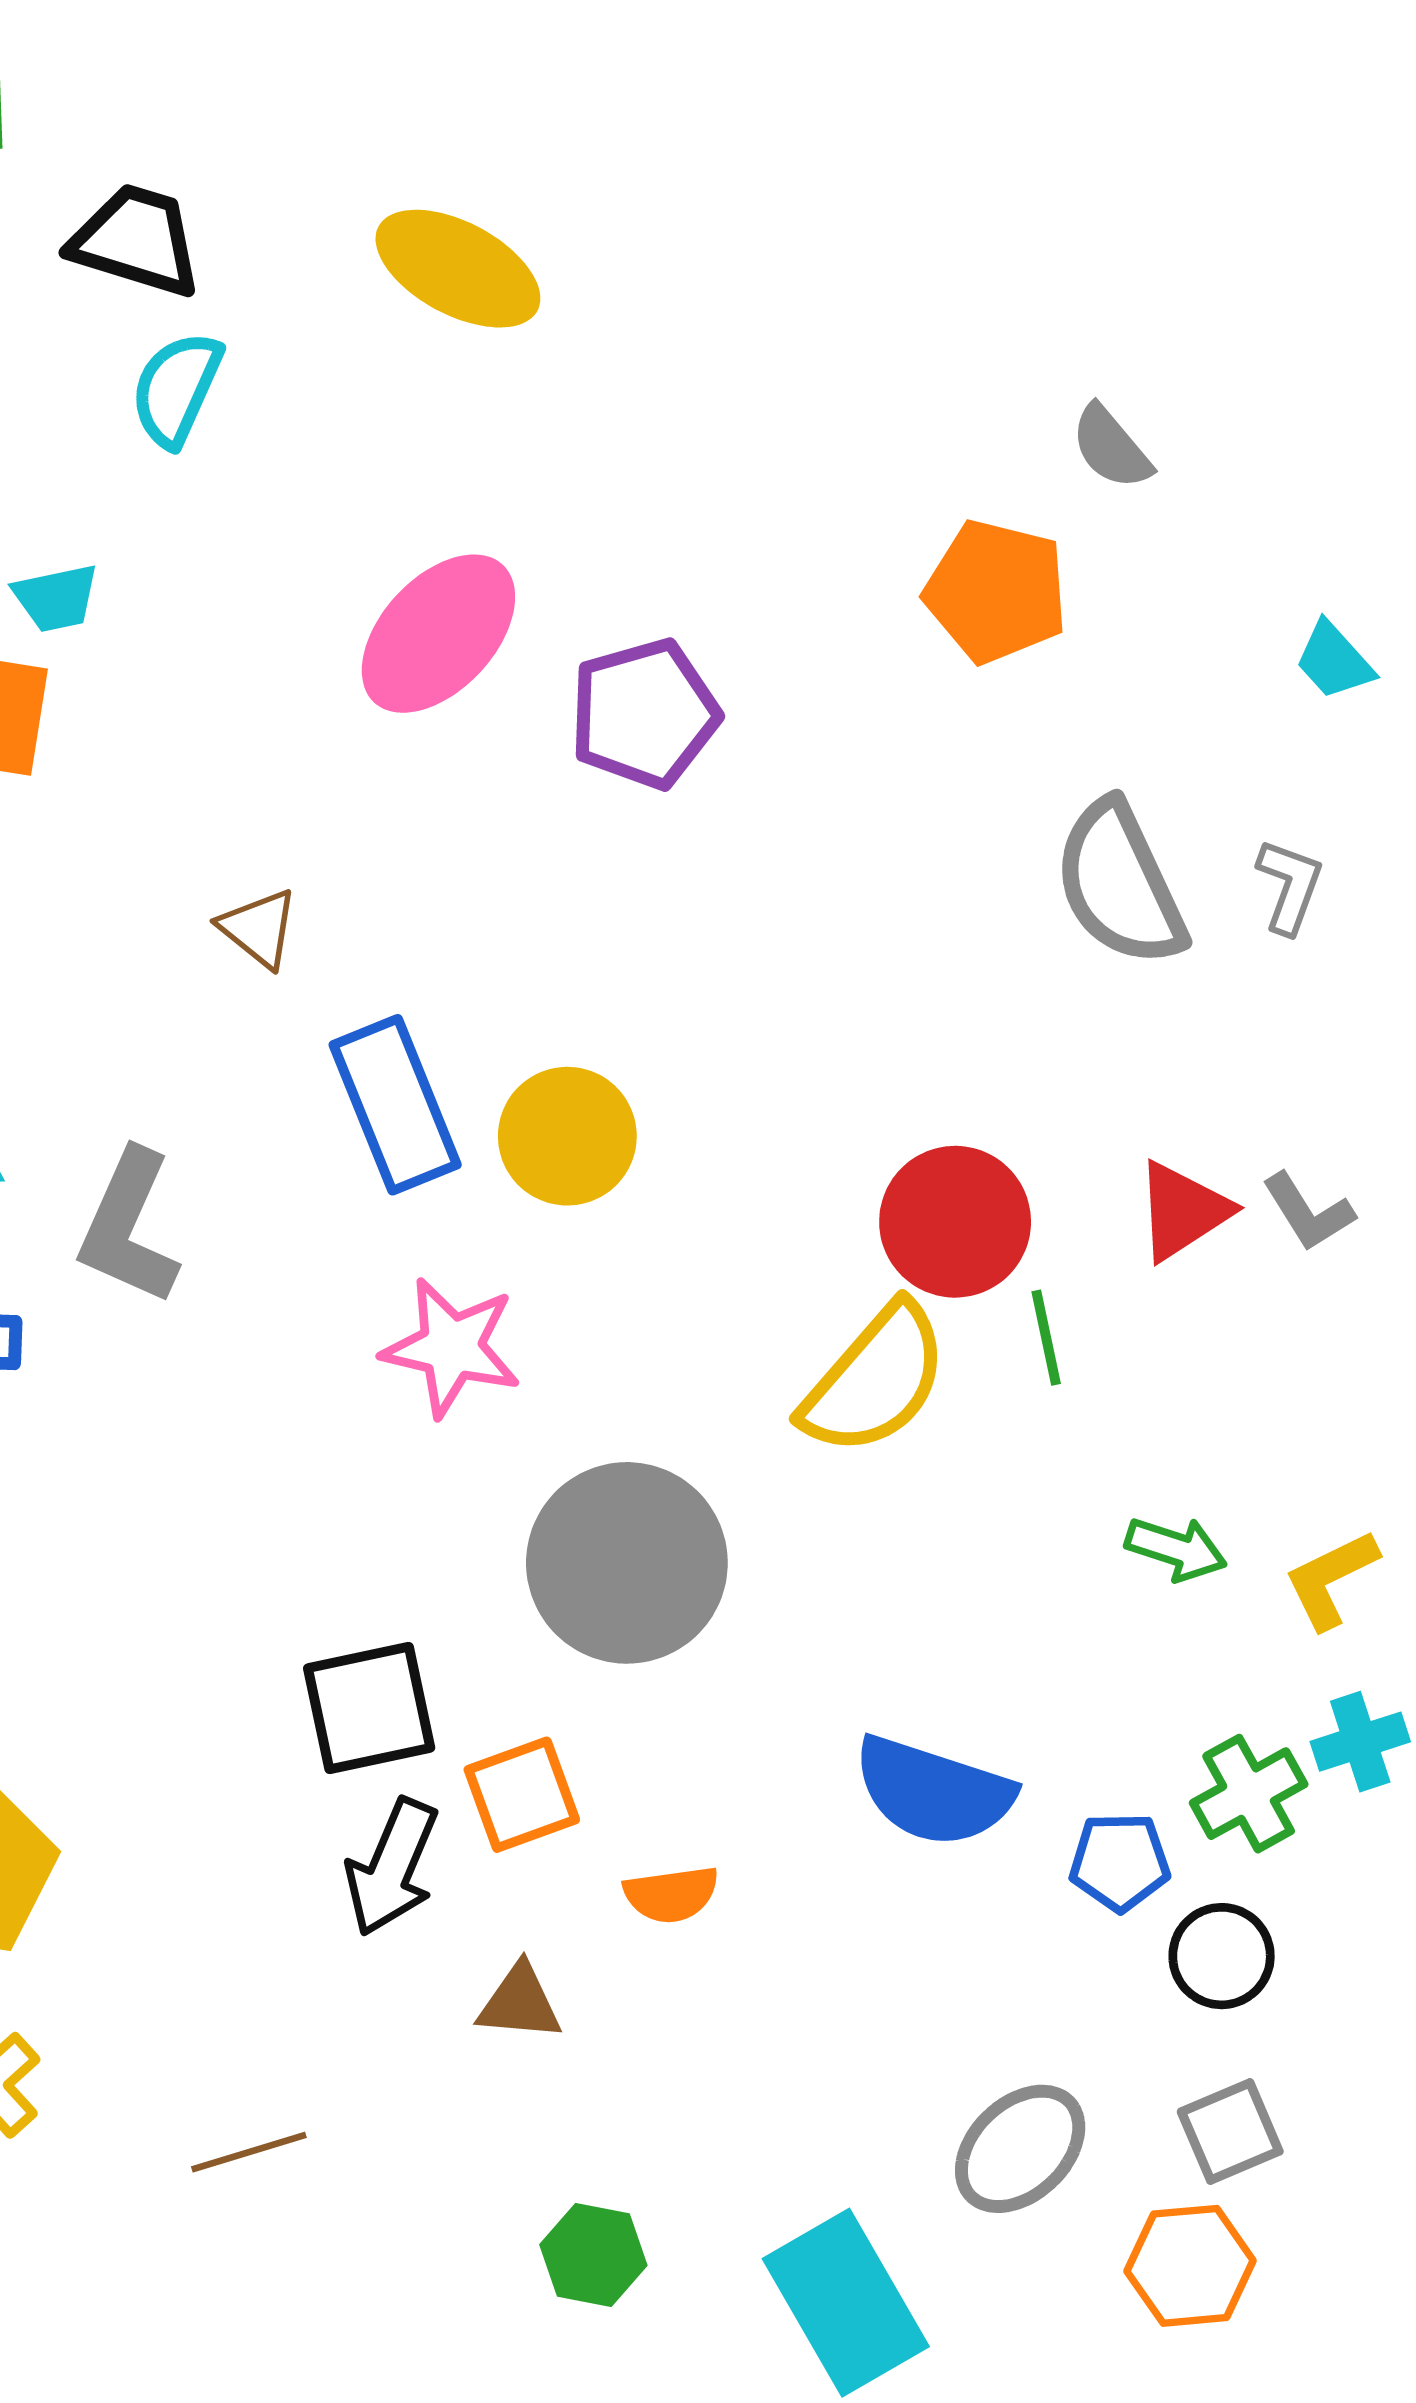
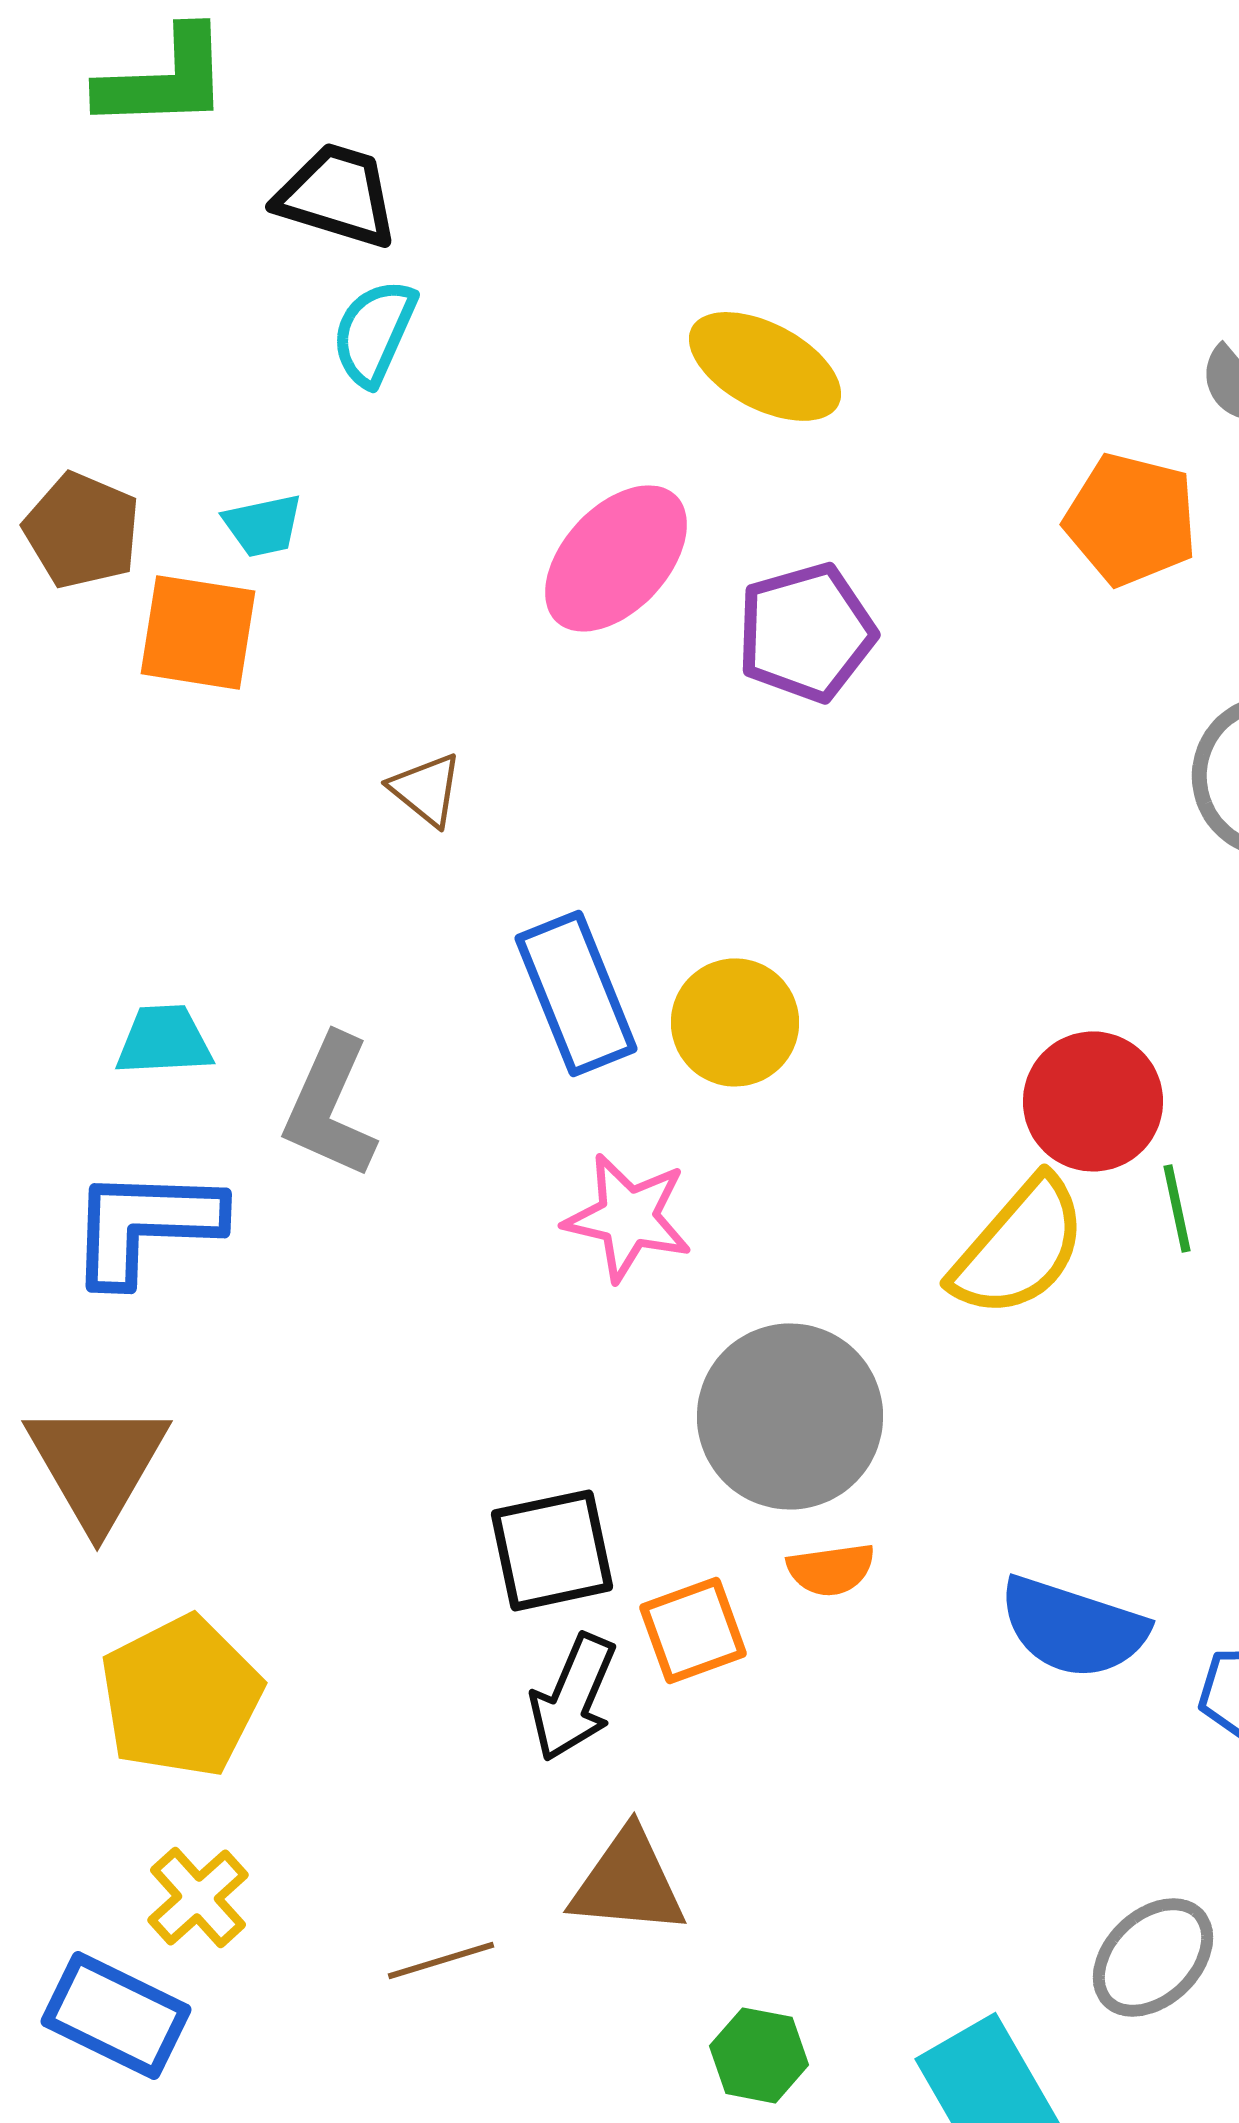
yellow ellipse: (458, 269) -> (765, 366), moved
brown triangle: (259, 928) -> (426, 789), moved
orange semicircle: (671, 1894) -> (831, 1569), moved
brown triangle: (520, 2003) -> (628, 1882), moved, size x1.5

